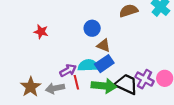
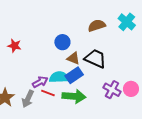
red line: (76, 82) -> (48, 93), turned -56
black trapezoid: (126, 84) -> (95, 59), moved
gray arrow: (55, 88) -> (28, 99), turned -54

